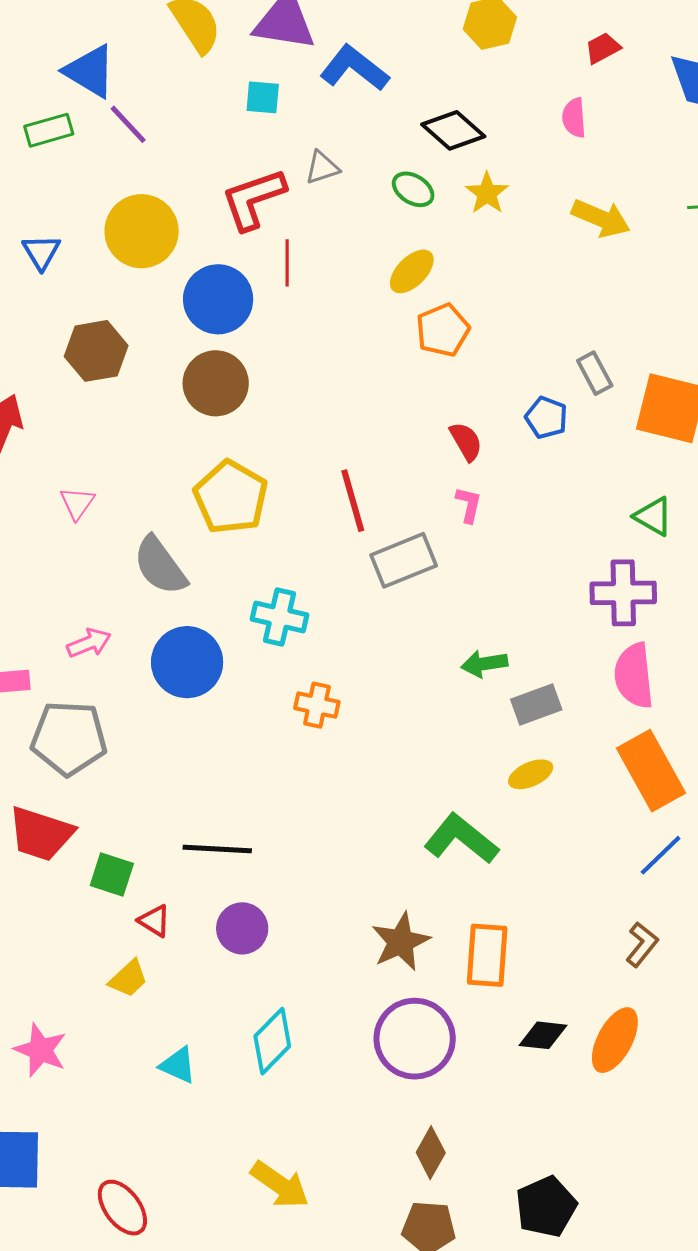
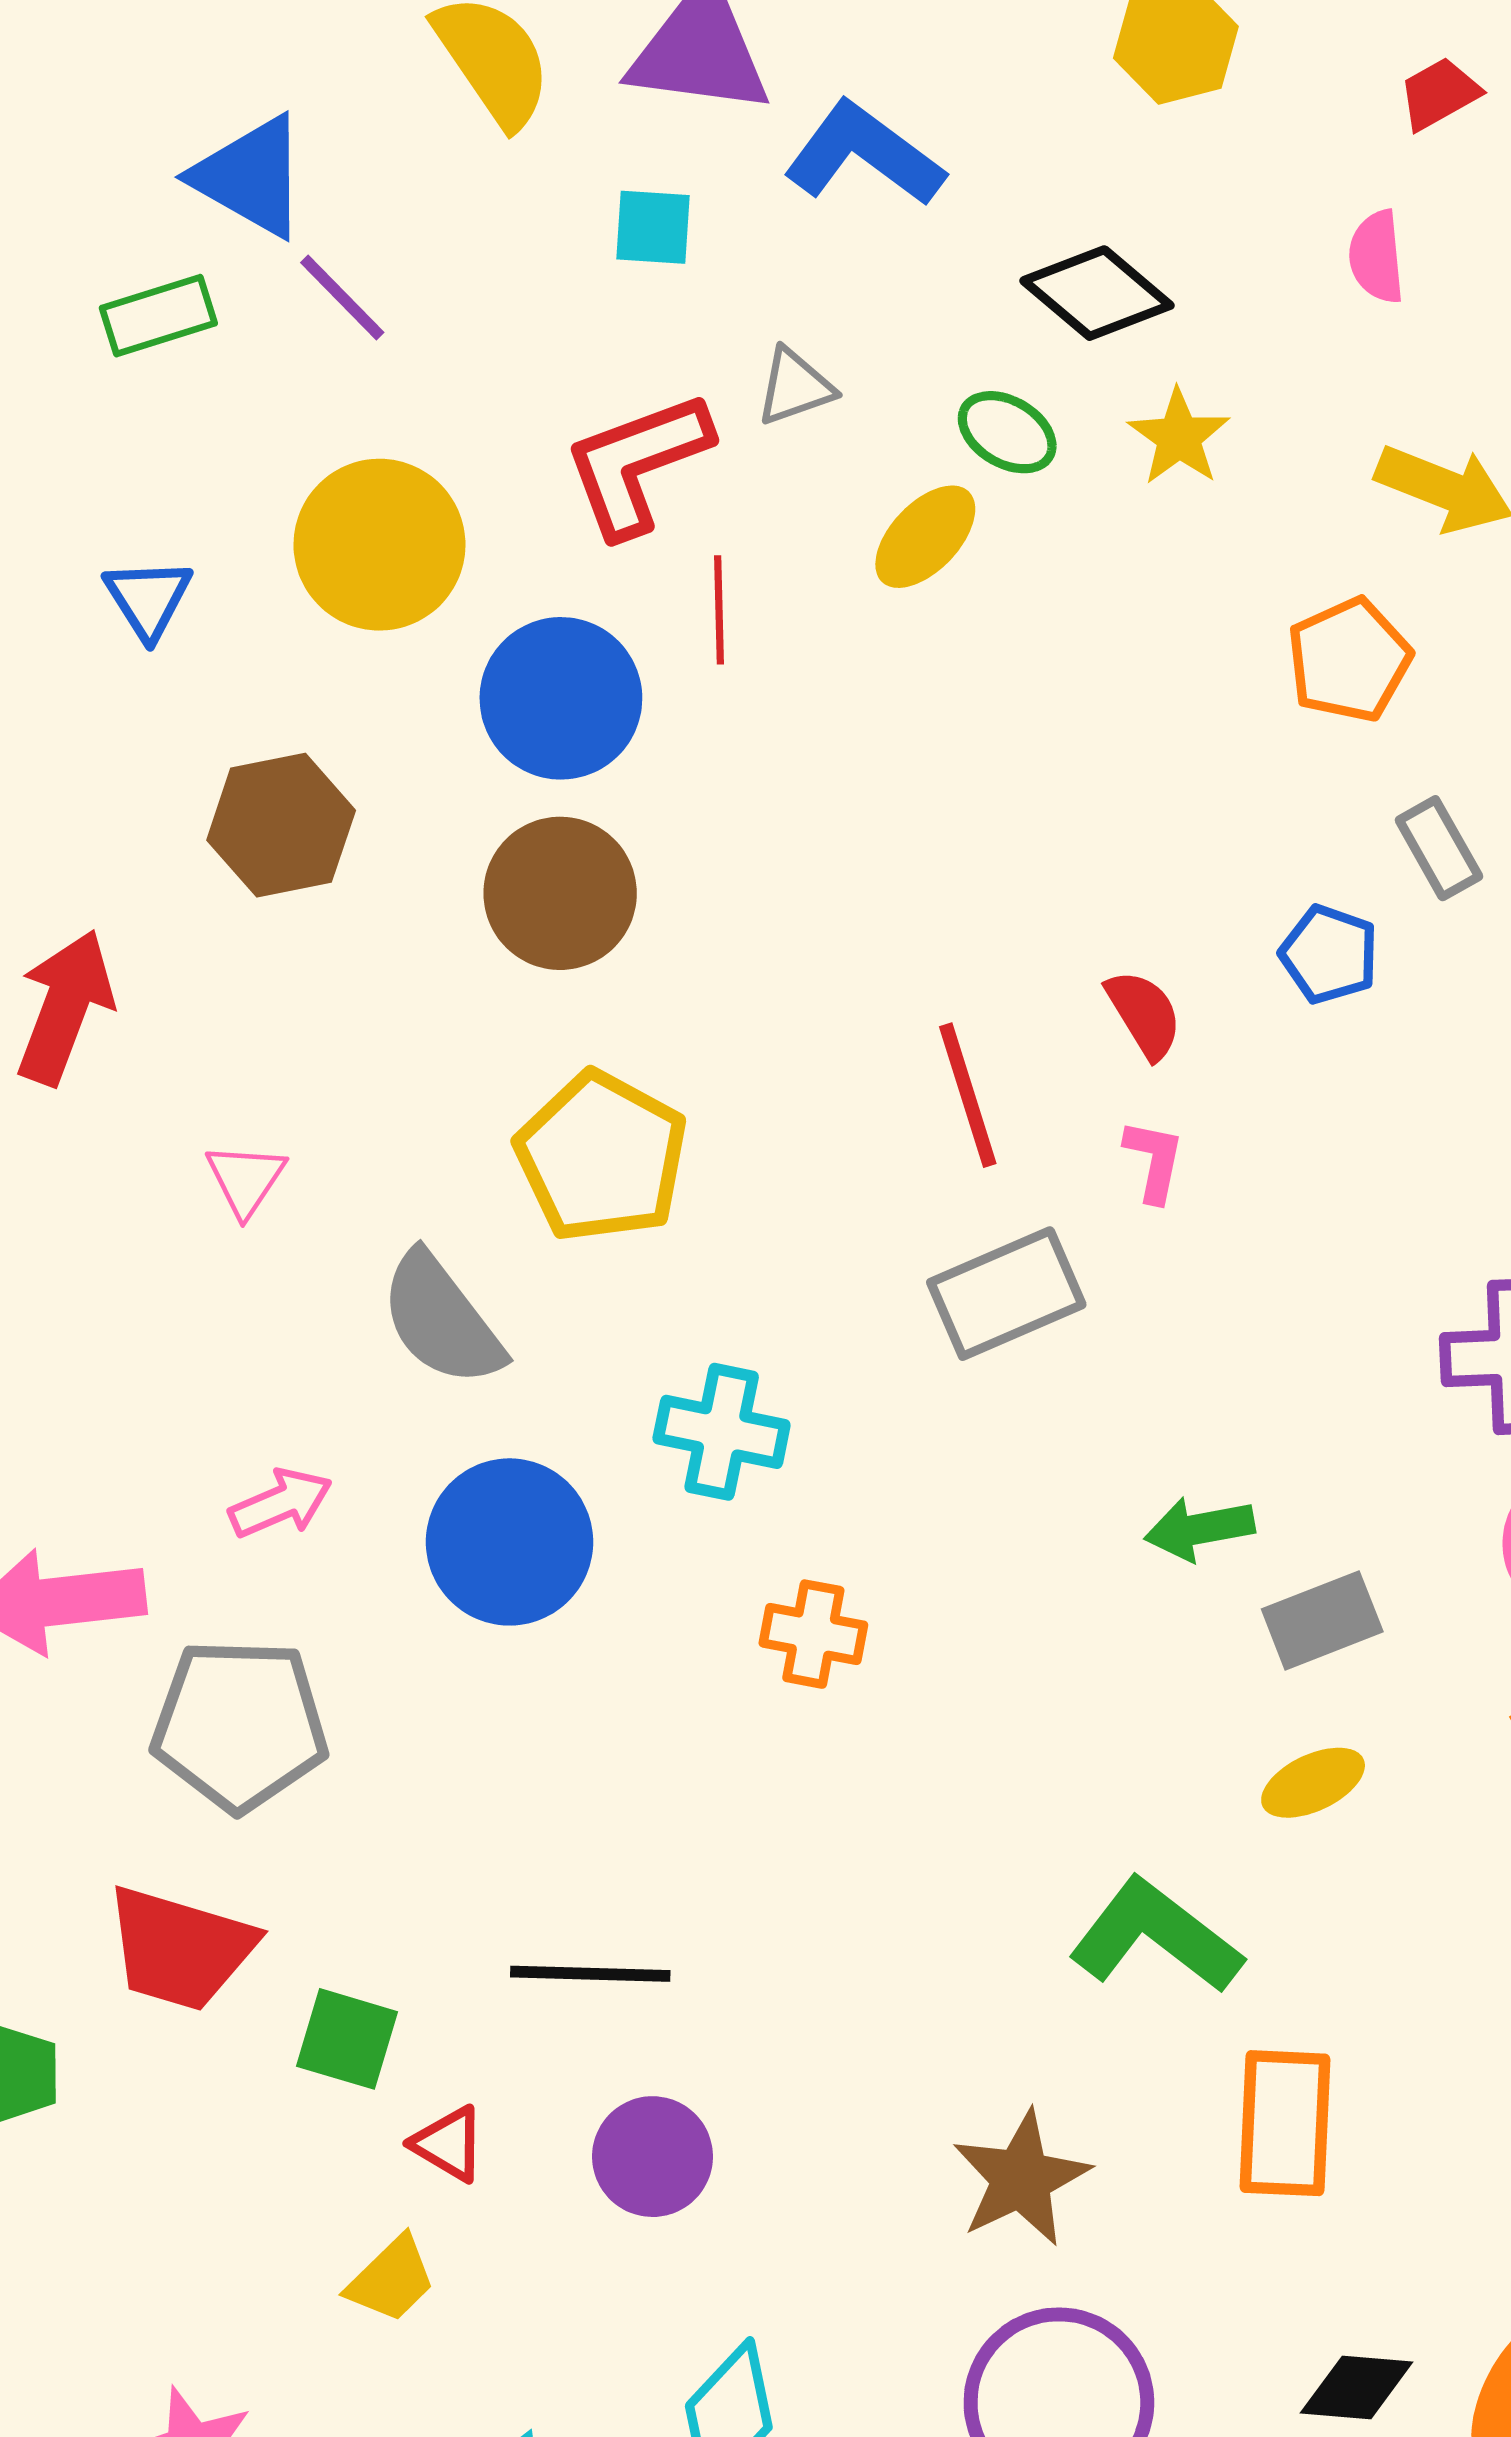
yellow ellipse: (412, 271) -> (925, 537), moved
orange pentagon: (443, 330) -> (1349, 660), moved
red line: (353, 501) -> (968, 1095), moved
orange rectangle: (487, 955) -> (1285, 2123), moved

